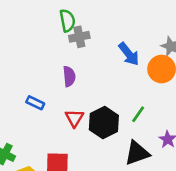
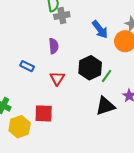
black hexagon: (104, 123) -> (90, 68), moved

